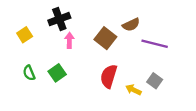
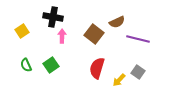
black cross: (59, 19) -> (53, 17), turned 30
yellow arrow: (133, 90) -> (119, 80), turned -72

